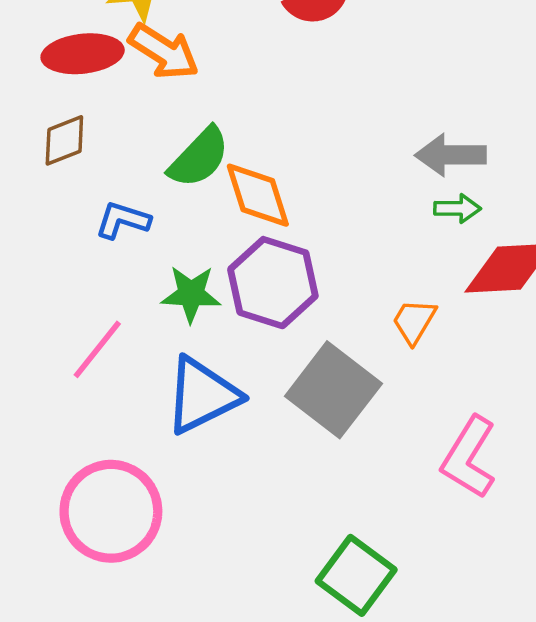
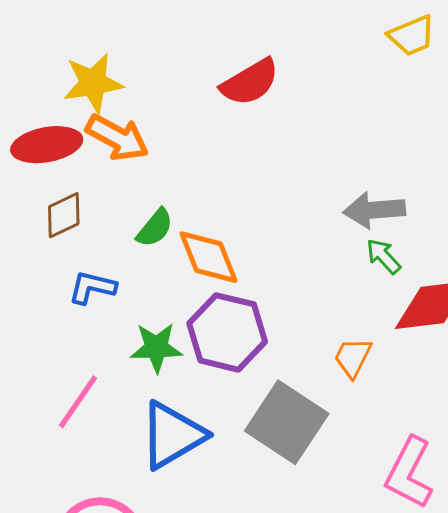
brown diamond: (64, 140) -> (64, 215), moved
green semicircle: (199, 158) -> (155, 228), size x0.7
green arrow: (457, 208) -> (383, 256), turned -129

